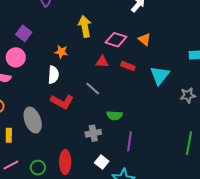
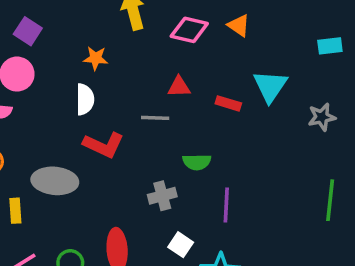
red triangle: (102, 62) -> (179, 87), moved
red rectangle: (128, 66) -> (228, 103), moved
gray line: (93, 88) -> (155, 118), turned -35
gray ellipse: (33, 120) -> (55, 181), turned -60

